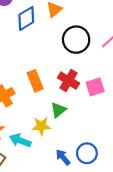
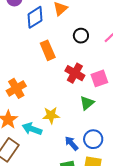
black circle: (76, 40) -> (81, 36), size x0.6
orange rectangle: (35, 81) -> (48, 50), moved
green triangle: (58, 110) -> (87, 103), moved

